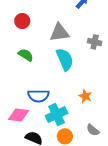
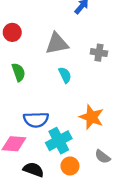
green semicircle: (26, 55) -> (19, 72), turned 42
cyan semicircle: (65, 59) -> (65, 75), size x0.6
orange star: (85, 96) -> (92, 117), size x1.5

